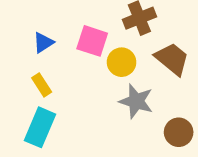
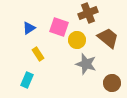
yellow rectangle: (42, 85) -> (38, 54), moved
cyan rectangle: (40, 127) -> (27, 80), size x0.7

